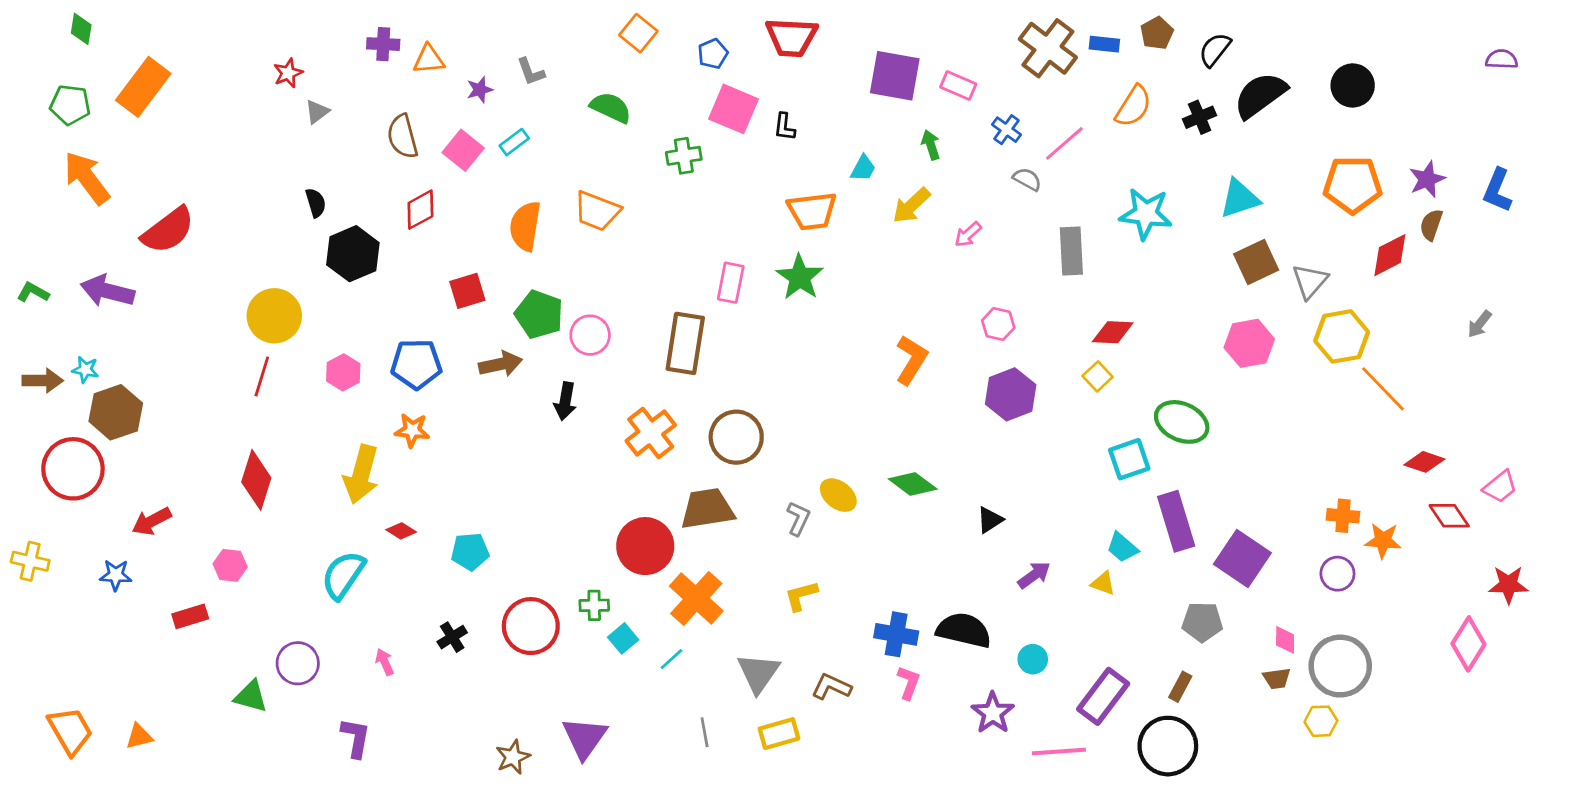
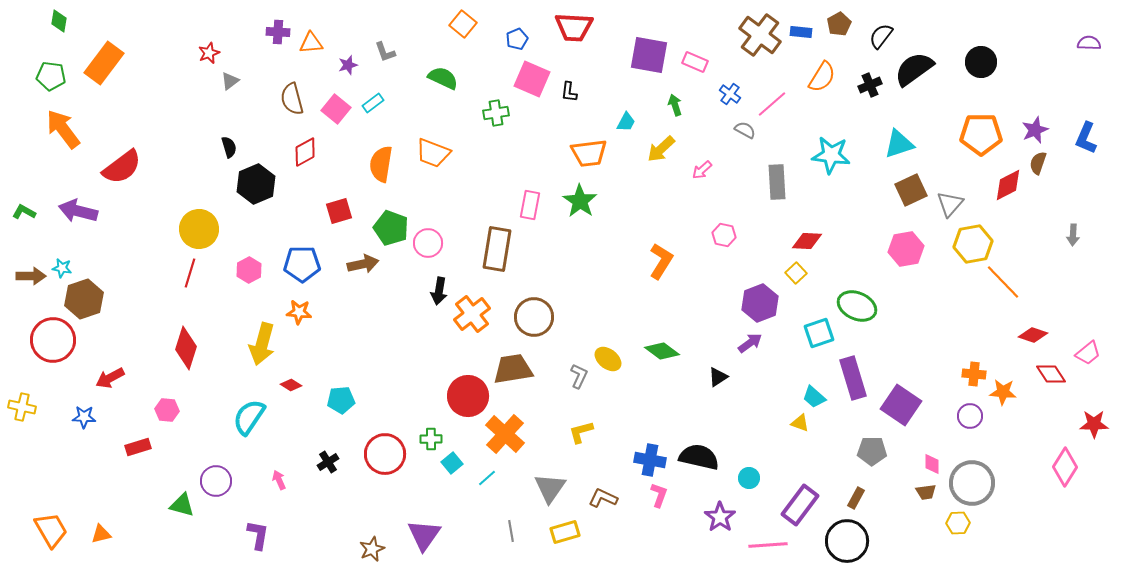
gray arrow: (1480, 324) -> (1073, 235), turned -35
purple hexagon: (1011, 394) -> (760, 303), moved
black arrow: (565, 401) -> (439, 291), moved
purple arrow: (1034, 575) -> (750, 343), moved

